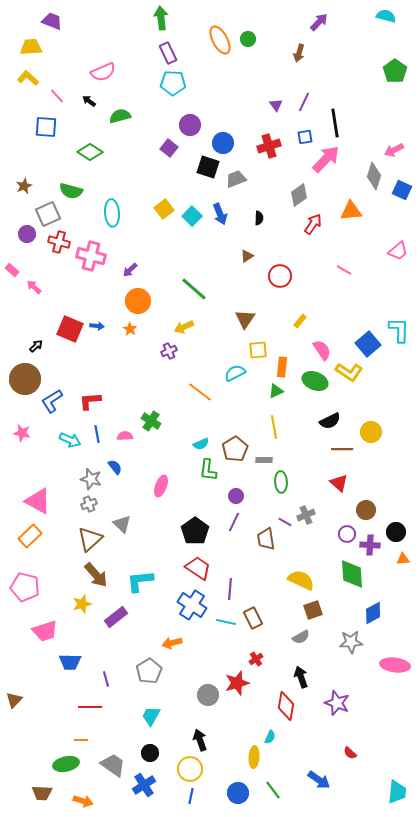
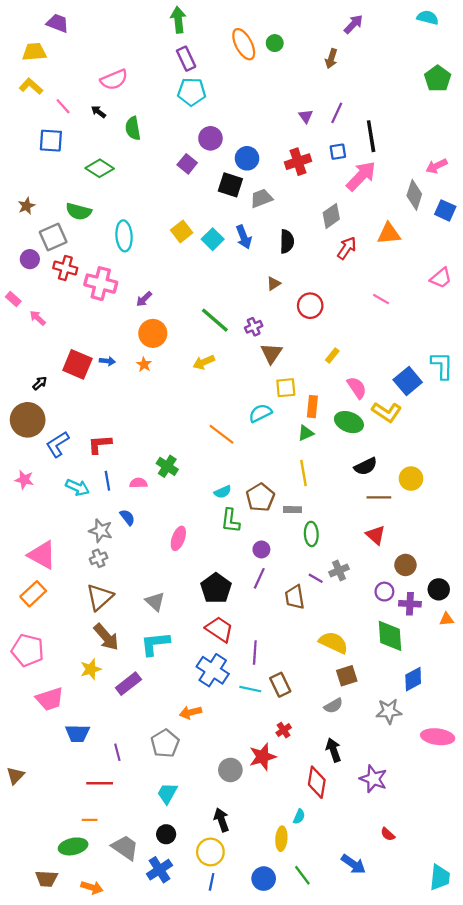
green semicircle: (120, 116) -> (133, 128), turned -85
black semicircle: (259, 218) -> (287, 241), size x1.5
purple cross: (169, 351) -> (254, 327), moved
gray triangle: (122, 524) -> (155, 602), moved

